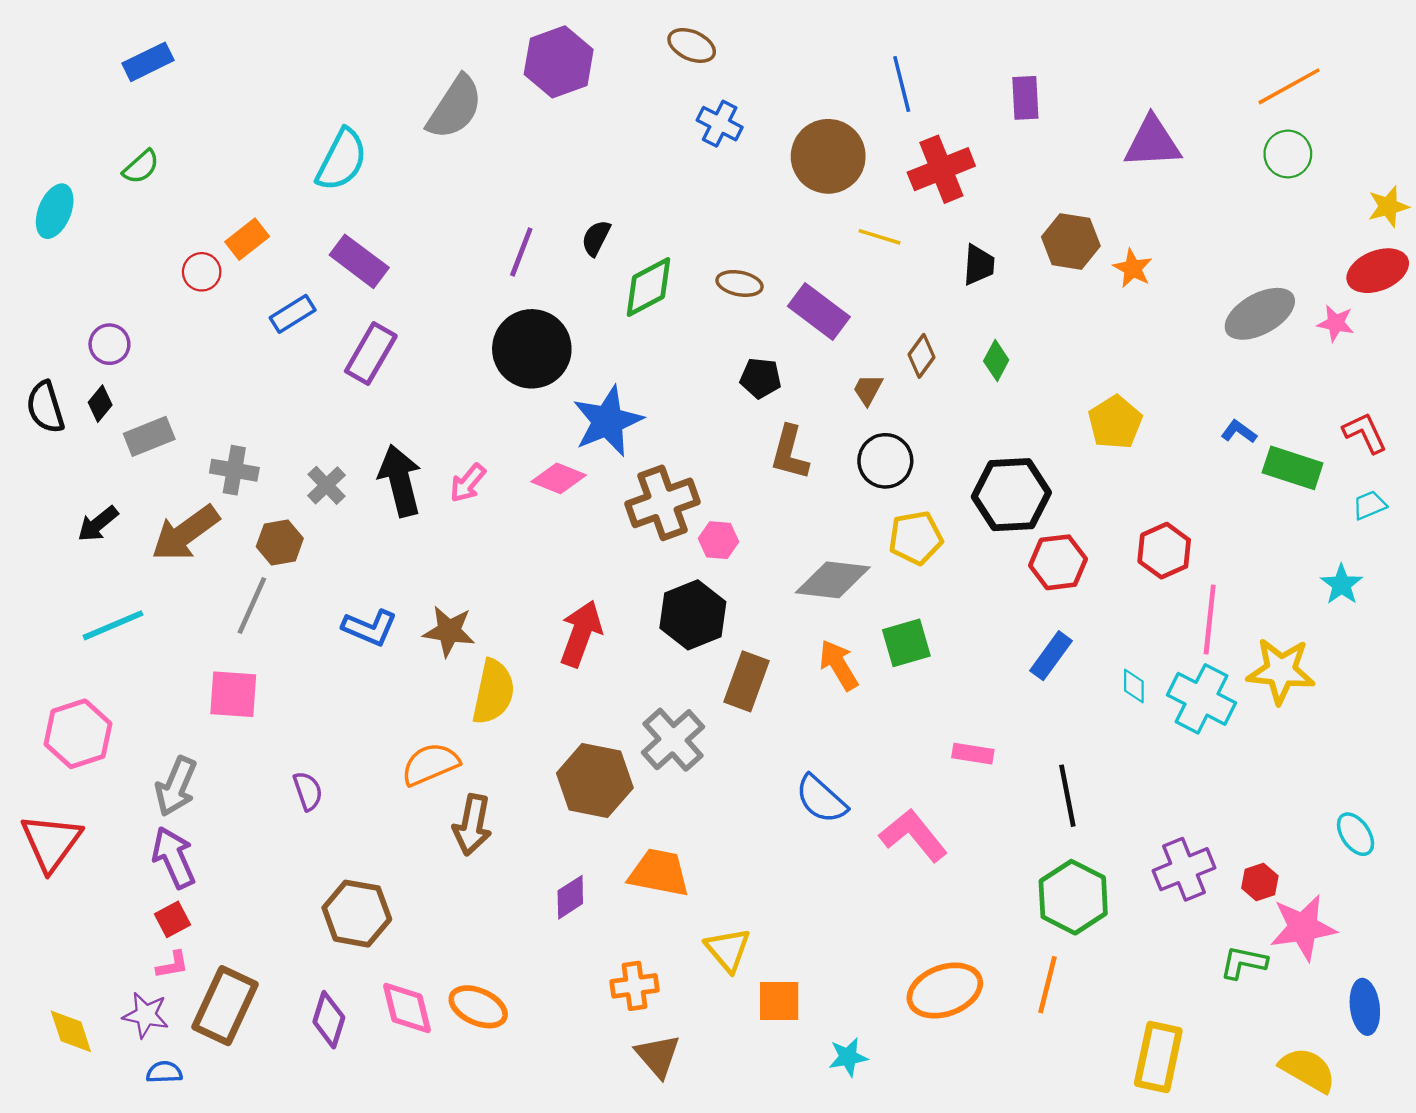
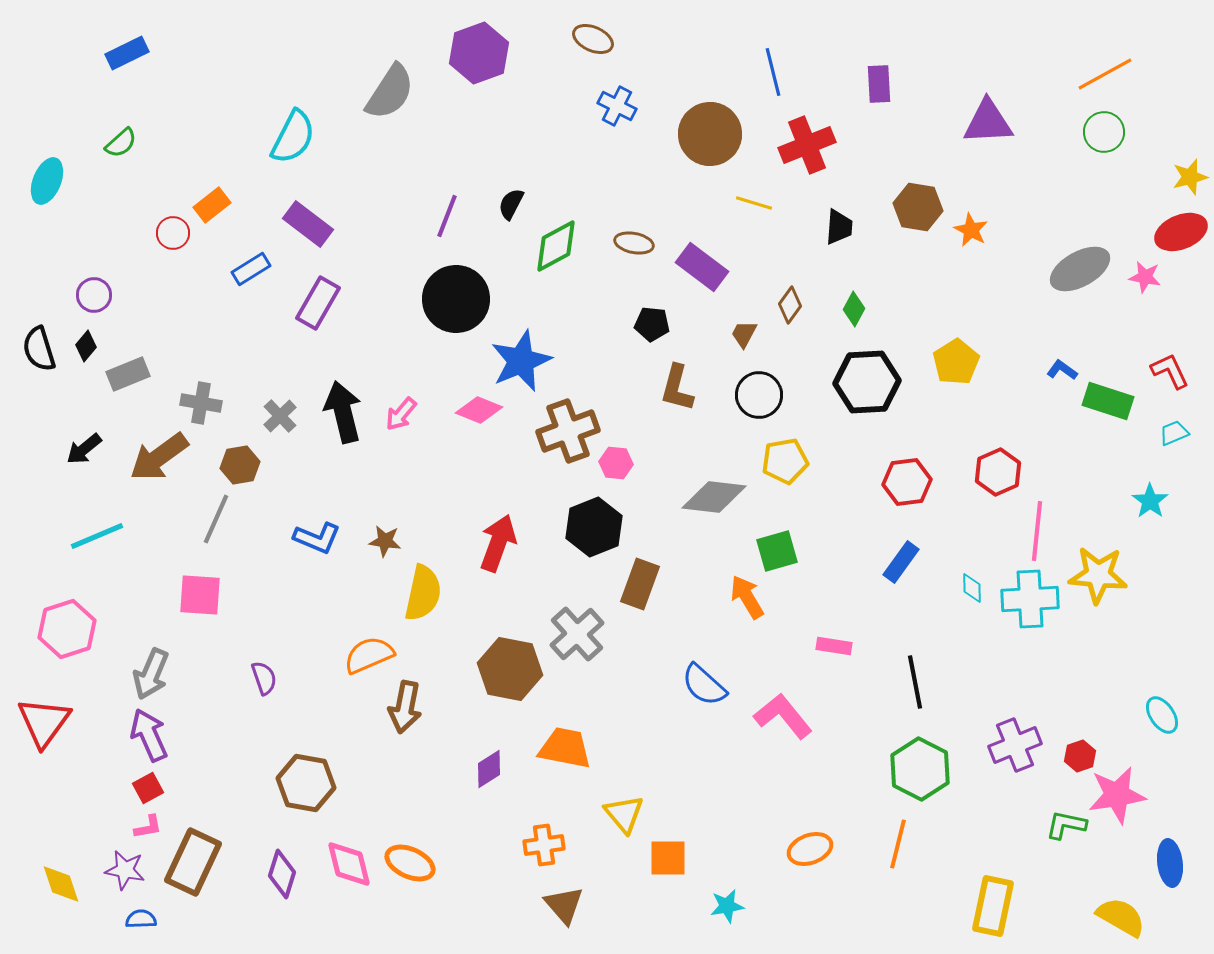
black hexagon: (1011, 495) -> (867, 382), moved
brown star: (449, 631) -> (385, 541), size x0.7
orange arrow: (839, 665) -> (747, 597), moved
cyan cross: (1202, 699) -> (1030, 599), turned -30
orange ellipse: (945, 991) -> (810, 849), size x0.7

